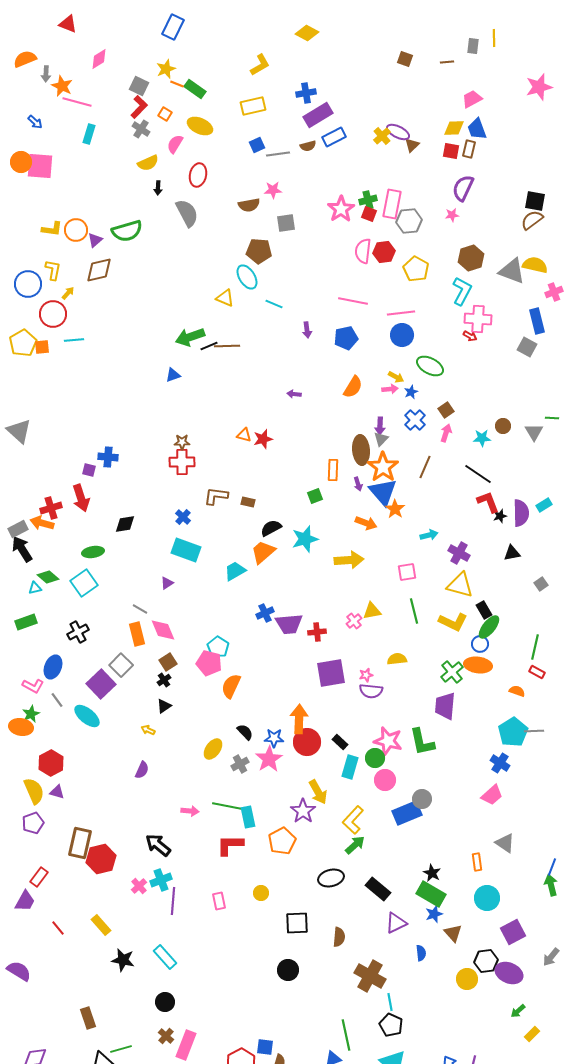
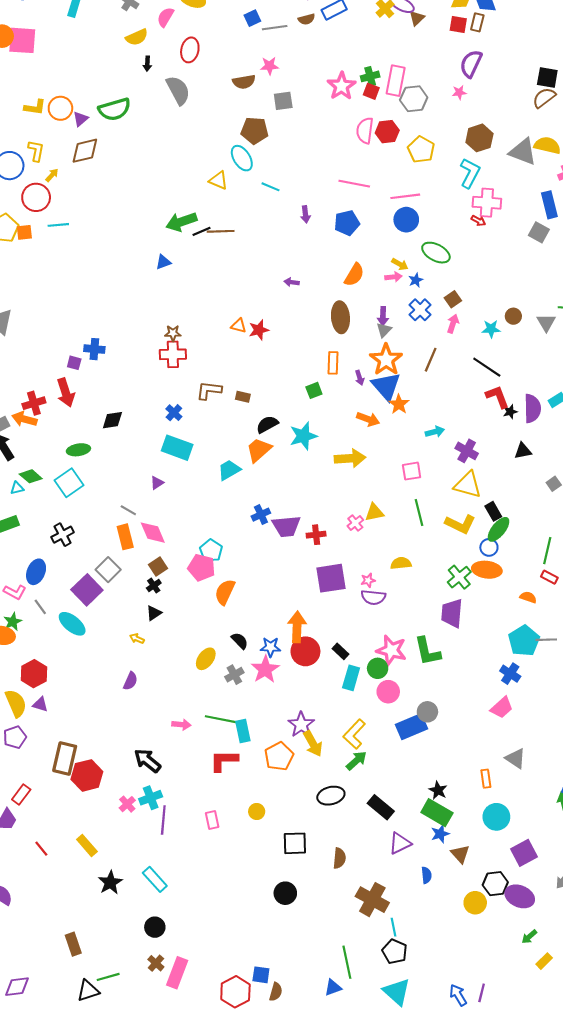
brown ellipse: (361, 450) -> (340, 317), moved
yellow arrow: (318, 792) -> (313, 744), moved
black star: (123, 960) -> (110, 883), turned 30

